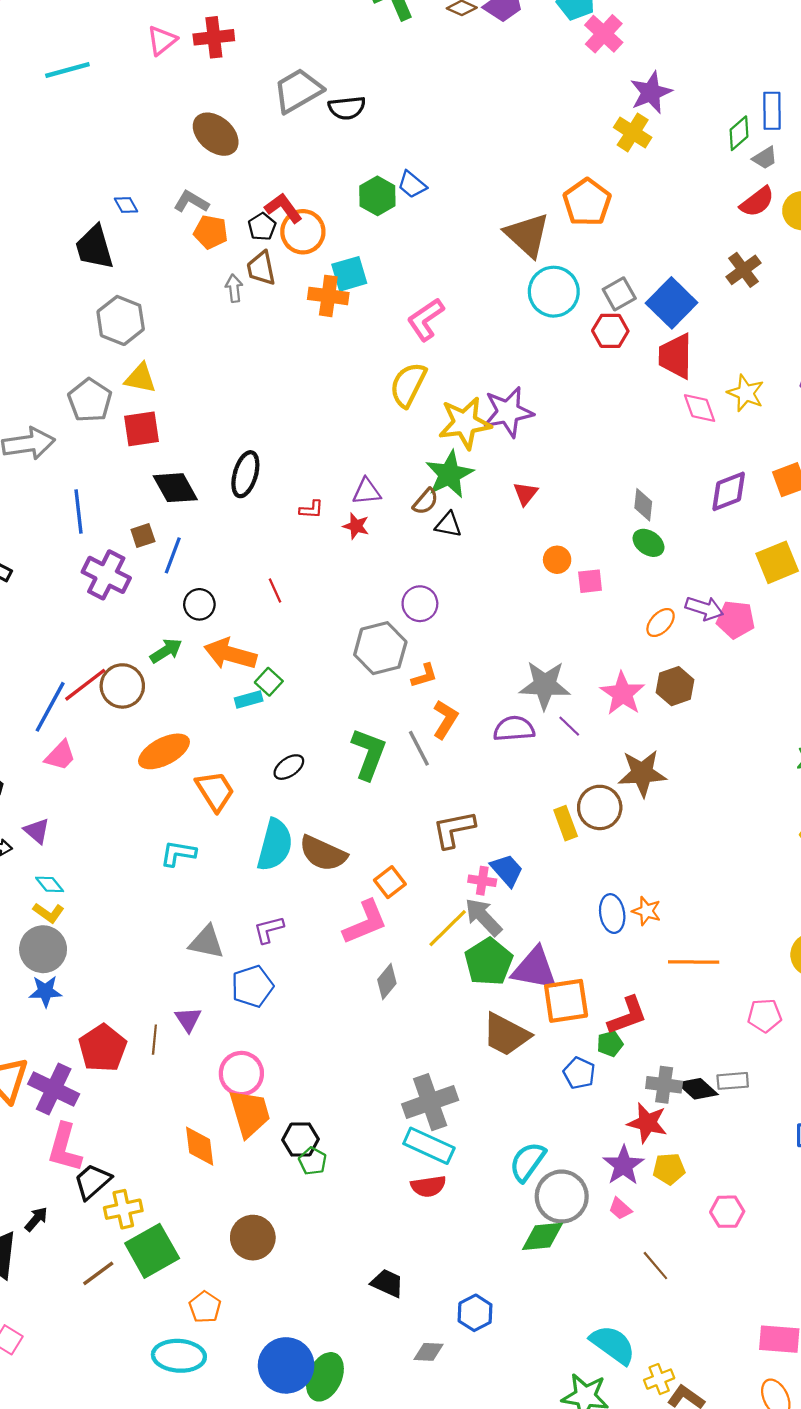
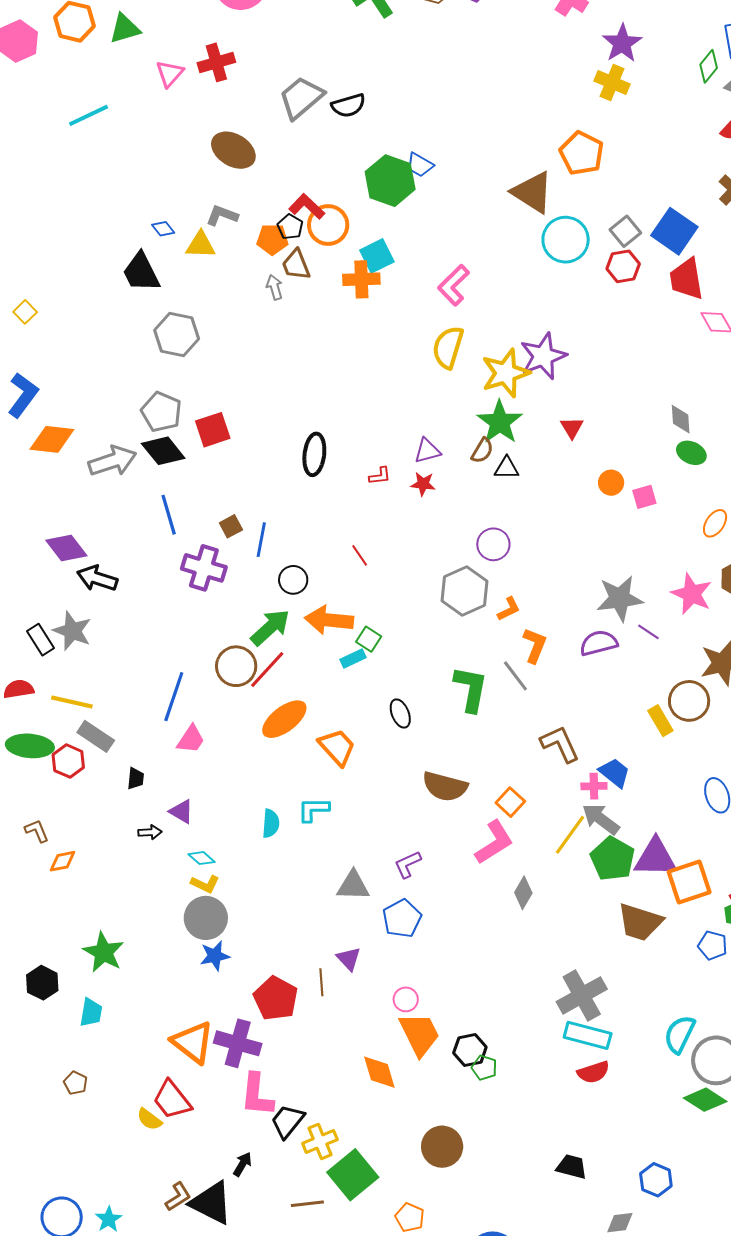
green hexagon: (377, 196) -> (390, 181), size x1.4
orange pentagon: (211, 232) -> (272, 239), moved
yellow triangle: (140, 378) -> (201, 245), moved
black diamond: (175, 488) -> (163, 451), moved
green arrow: (166, 651) -> (270, 627), size x1.4
red line: (85, 685) -> (267, 670), moved
black ellipse: (289, 767) -> (400, 713), turned -68
brown L-shape: (454, 829) -> (560, 744), turned 87
cyan semicircle: (275, 845) -> (271, 823), moved, size x0.6
pink circle: (241, 1074) -> (406, 999), size x0.6
green diamond: (542, 1236) -> (705, 1100), turned 48
brown line: (98, 1273) -> (307, 1204), turned 40

